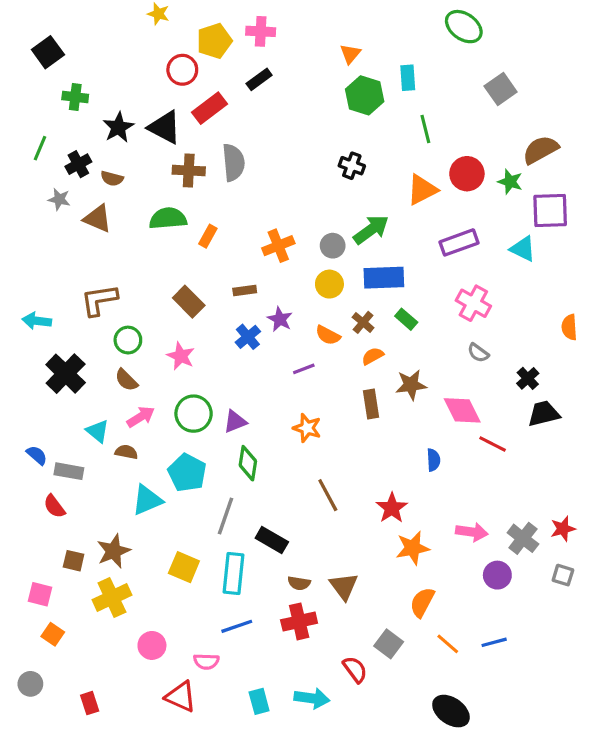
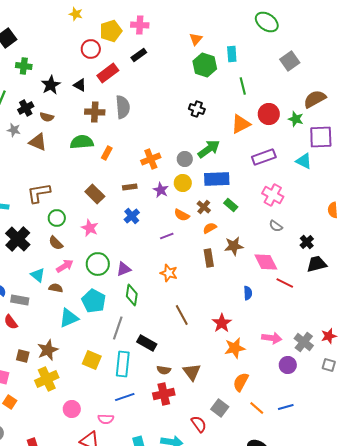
black triangle: (165, 127) -> (80, 85), size x0.6
purple star: (280, 319) -> (161, 190), moved

